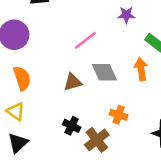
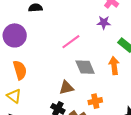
brown triangle: (73, 82) -> (66, 88), moved
orange cross: (119, 115) -> (95, 101), turned -32

